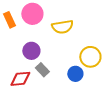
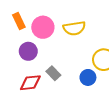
pink circle: (32, 14) -> (43, 27), moved
purple circle: (31, 51) -> (28, 51), moved

